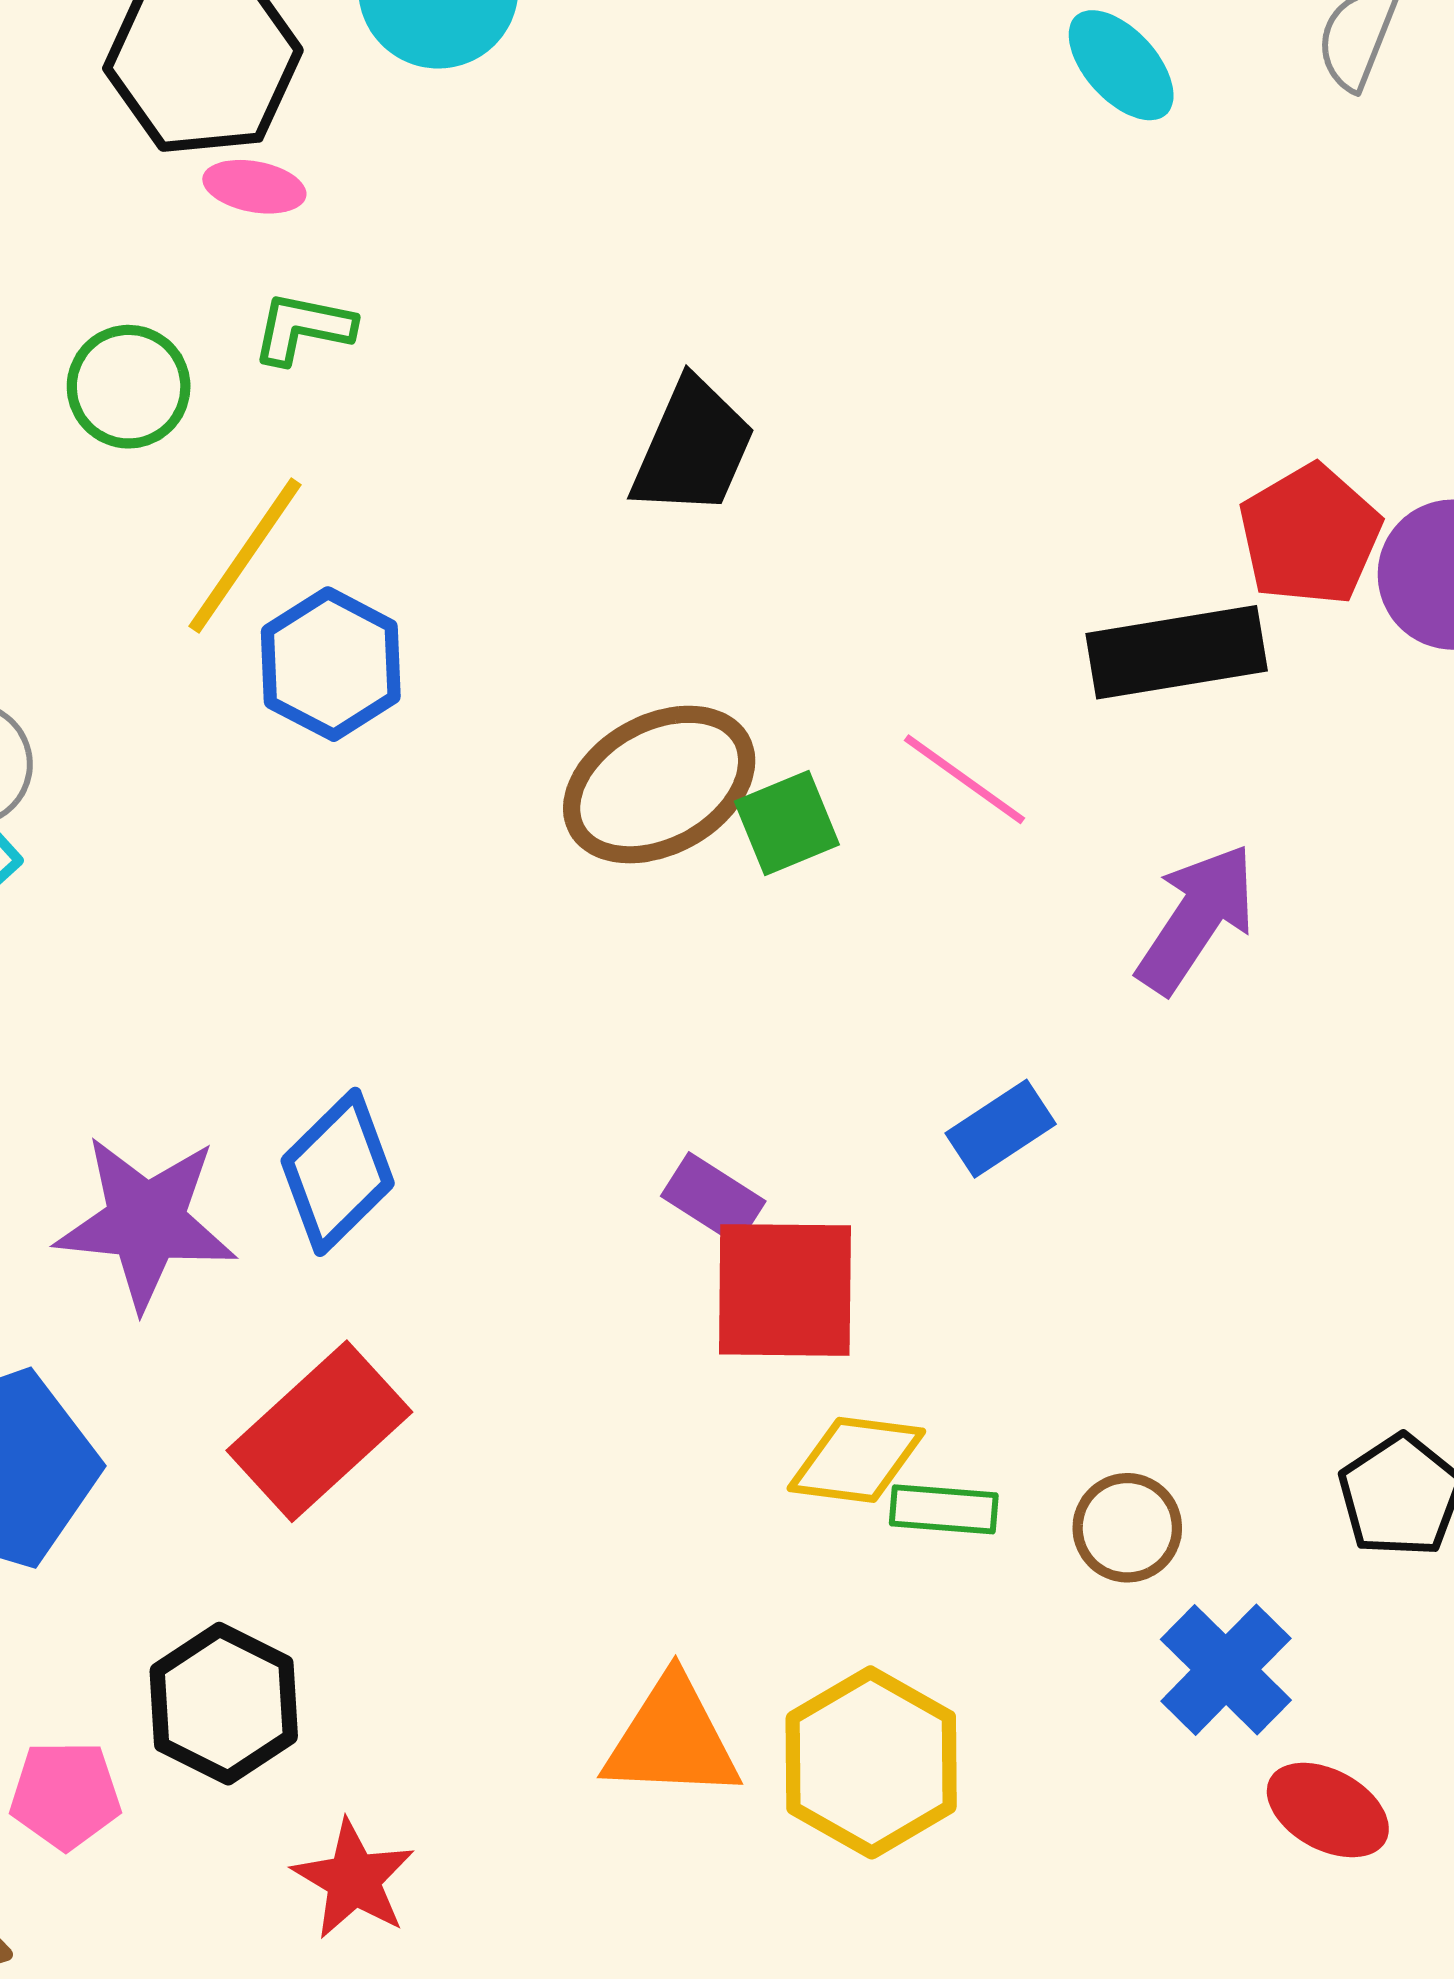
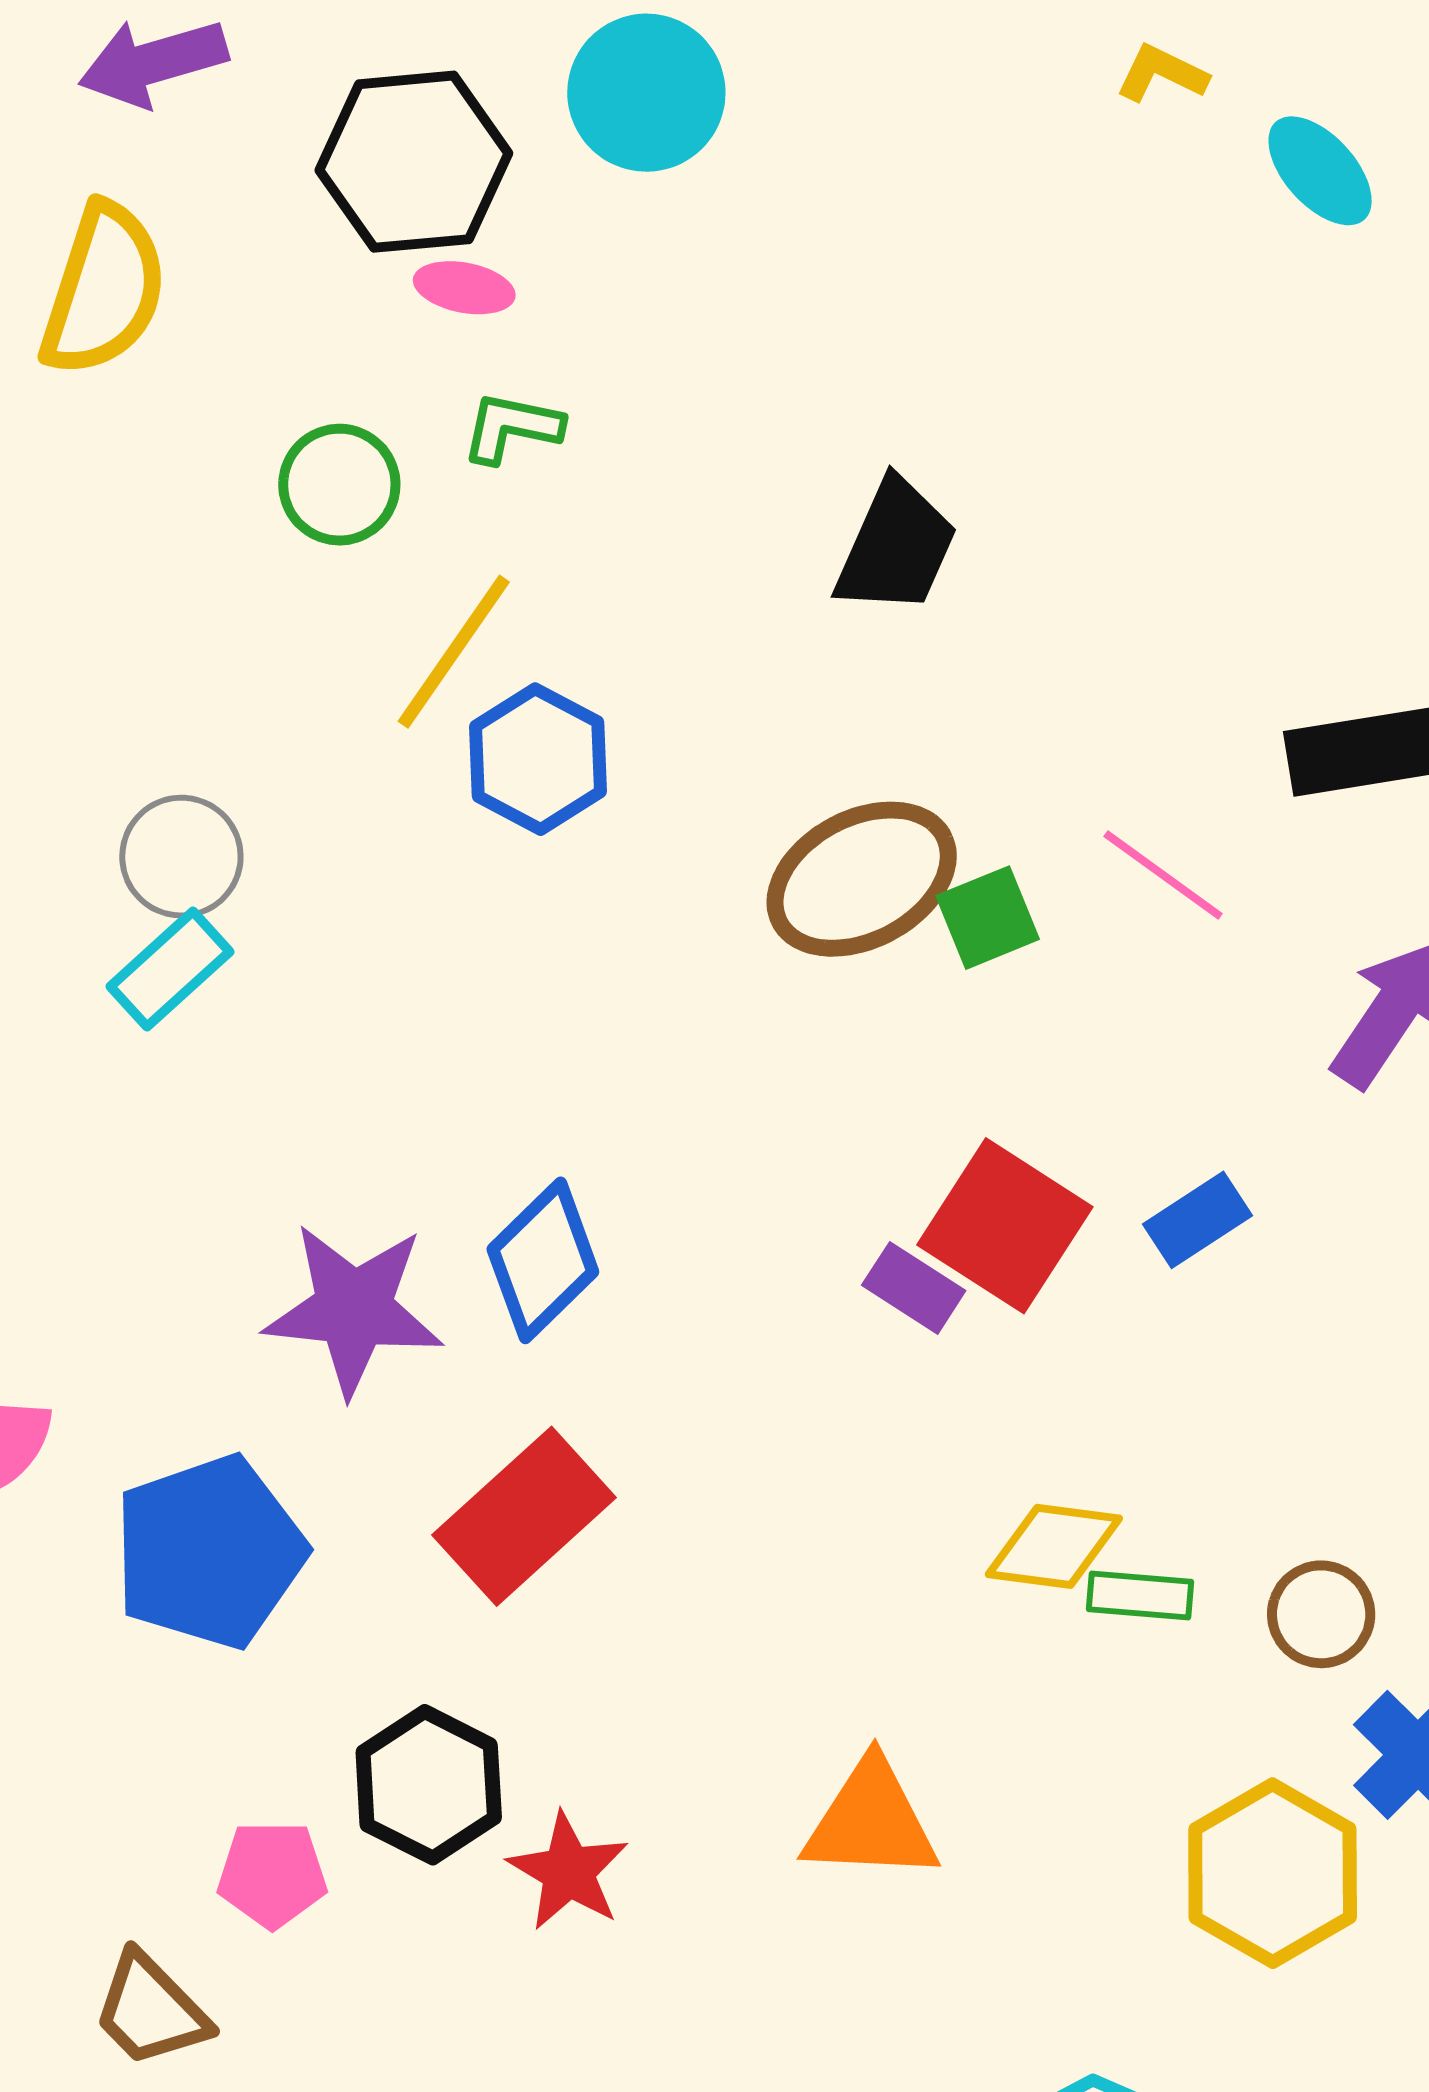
red square: (785, 1290) -> (1005, 1226), moved, turned 32
yellow hexagon: (871, 1762) -> (1273, 1873), moved
red star: (354, 1879) -> (568, 1872), moved

